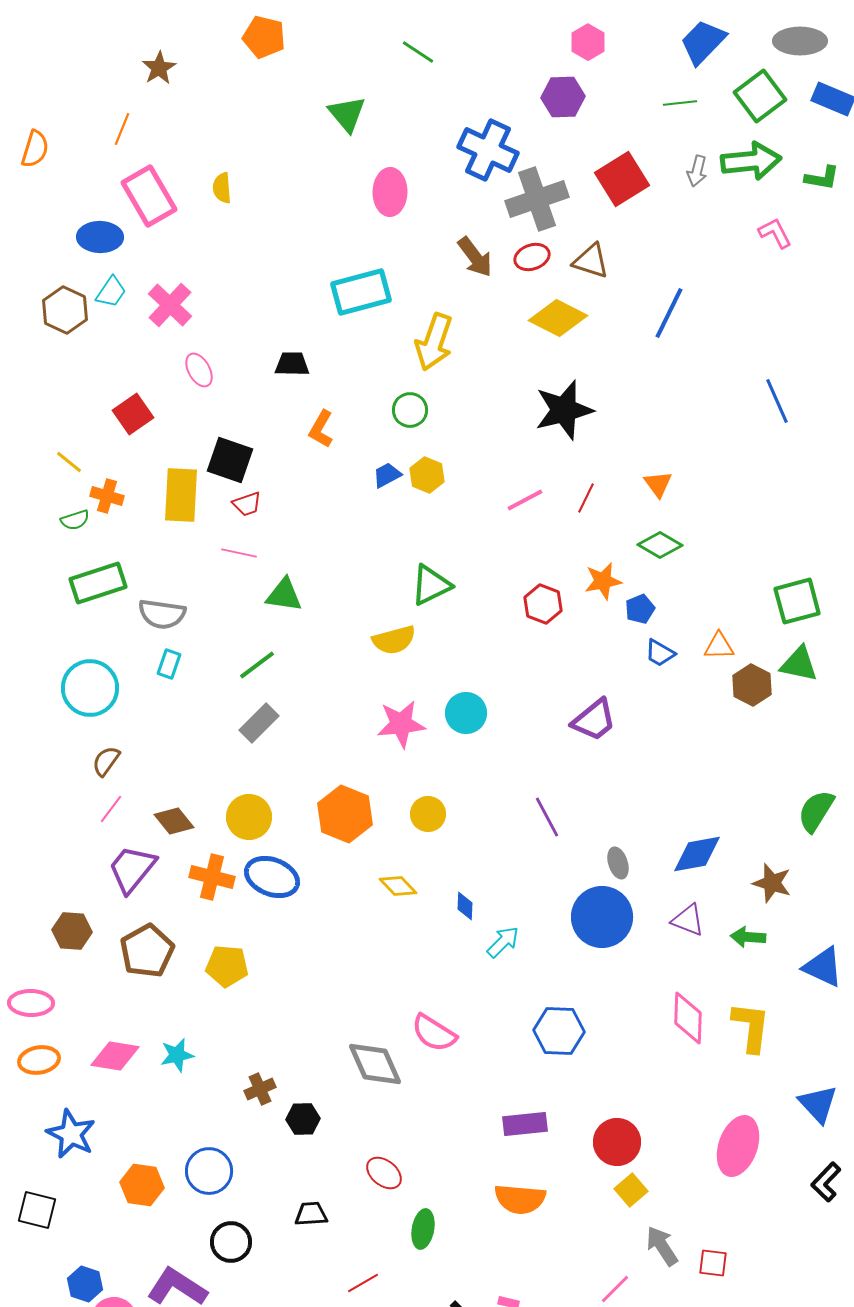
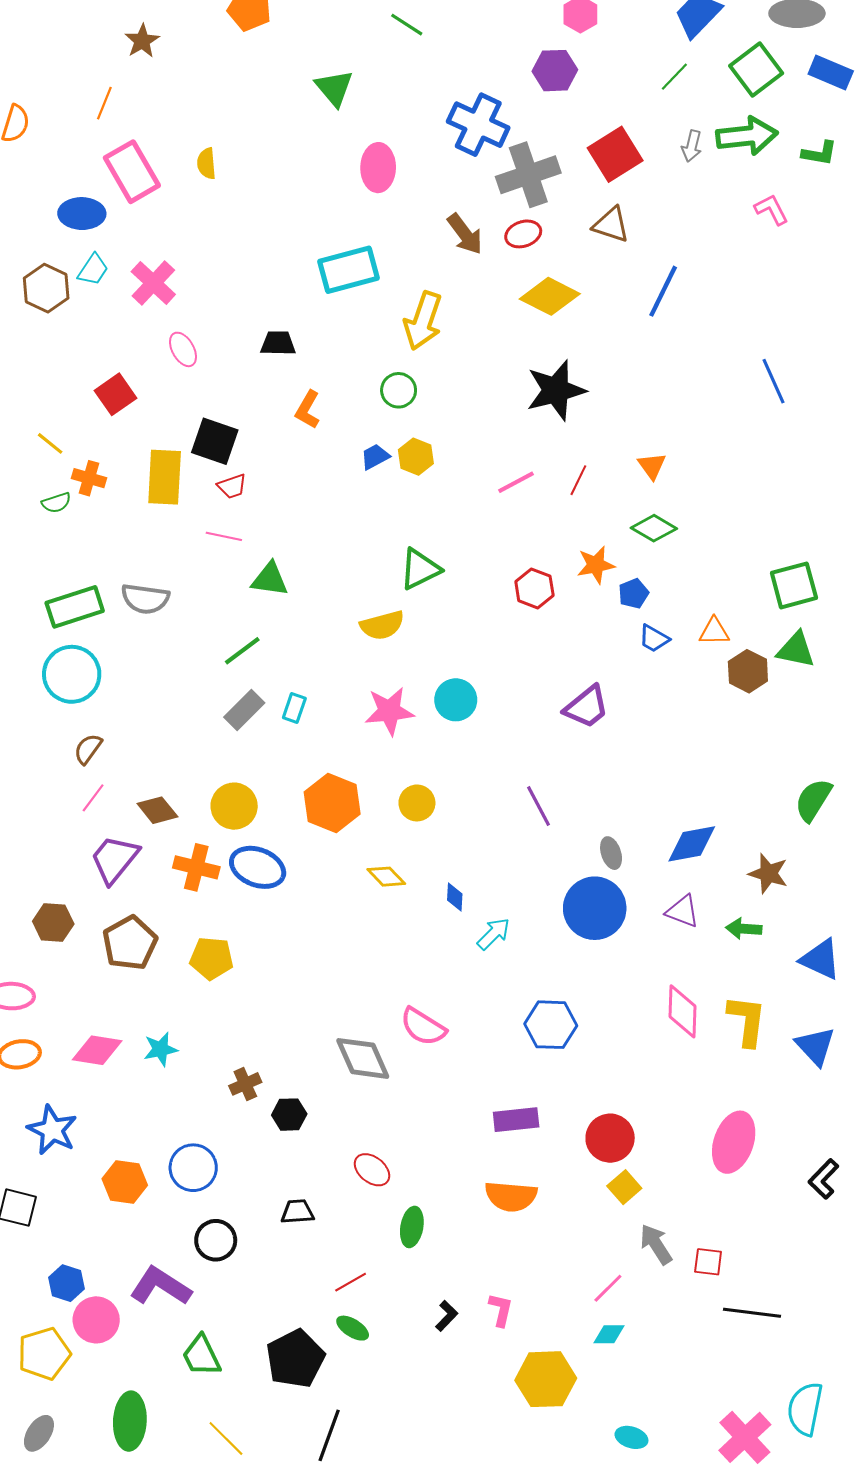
green line: (680, 103) -> (674, 77), turned -40
brown triangle: (591, 261) -> (611, 225), moved
green rectangle: (98, 583) -> (75, 607), moved
cyan rectangle: (169, 664) -> (294, 708), moved
blue triangle: (818, 1104) -> (815, 1046), moved

